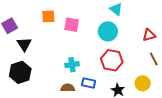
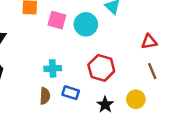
cyan circle: (108, 31) -> (86, 24), moved
brown semicircle: (68, 88) -> (45, 96), turned 88

